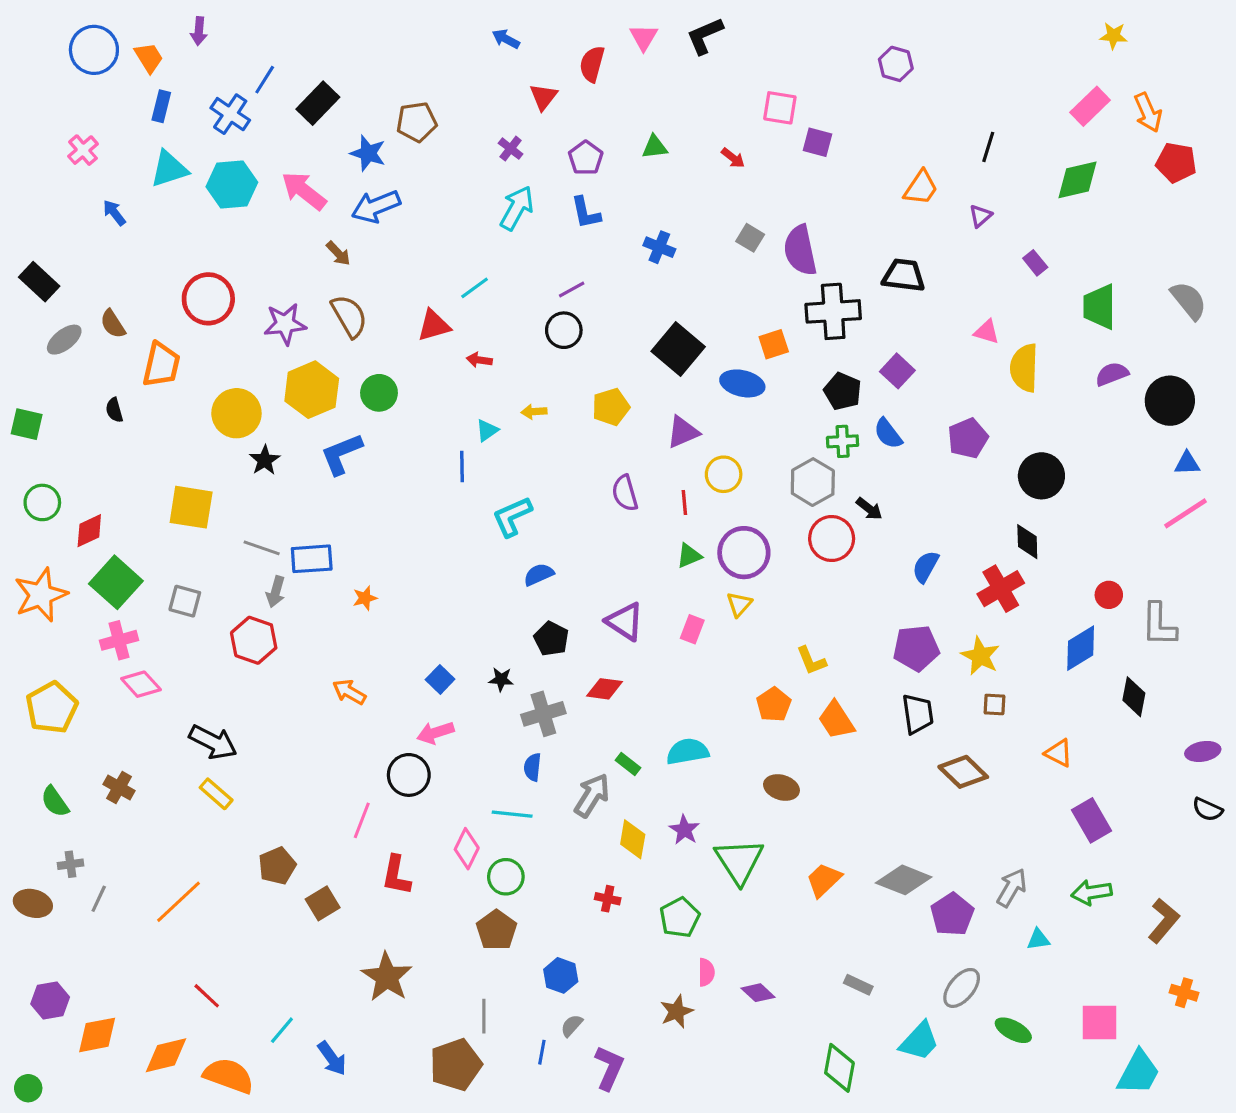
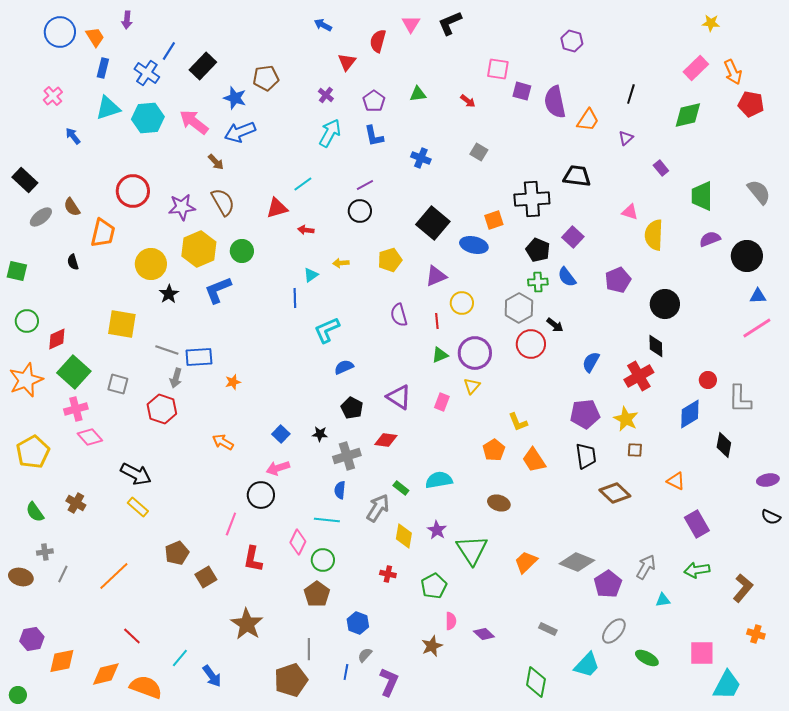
purple semicircle: (800, 250) -> (555, 102), moved

